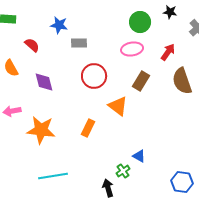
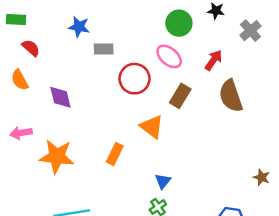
red semicircle: (32, 45) -> (31, 48), moved
pink ellipse: (132, 49) -> (169, 56), turned 50
red circle: (94, 76) -> (135, 79), moved
blue triangle: (139, 156) -> (163, 181), moved, turned 40

